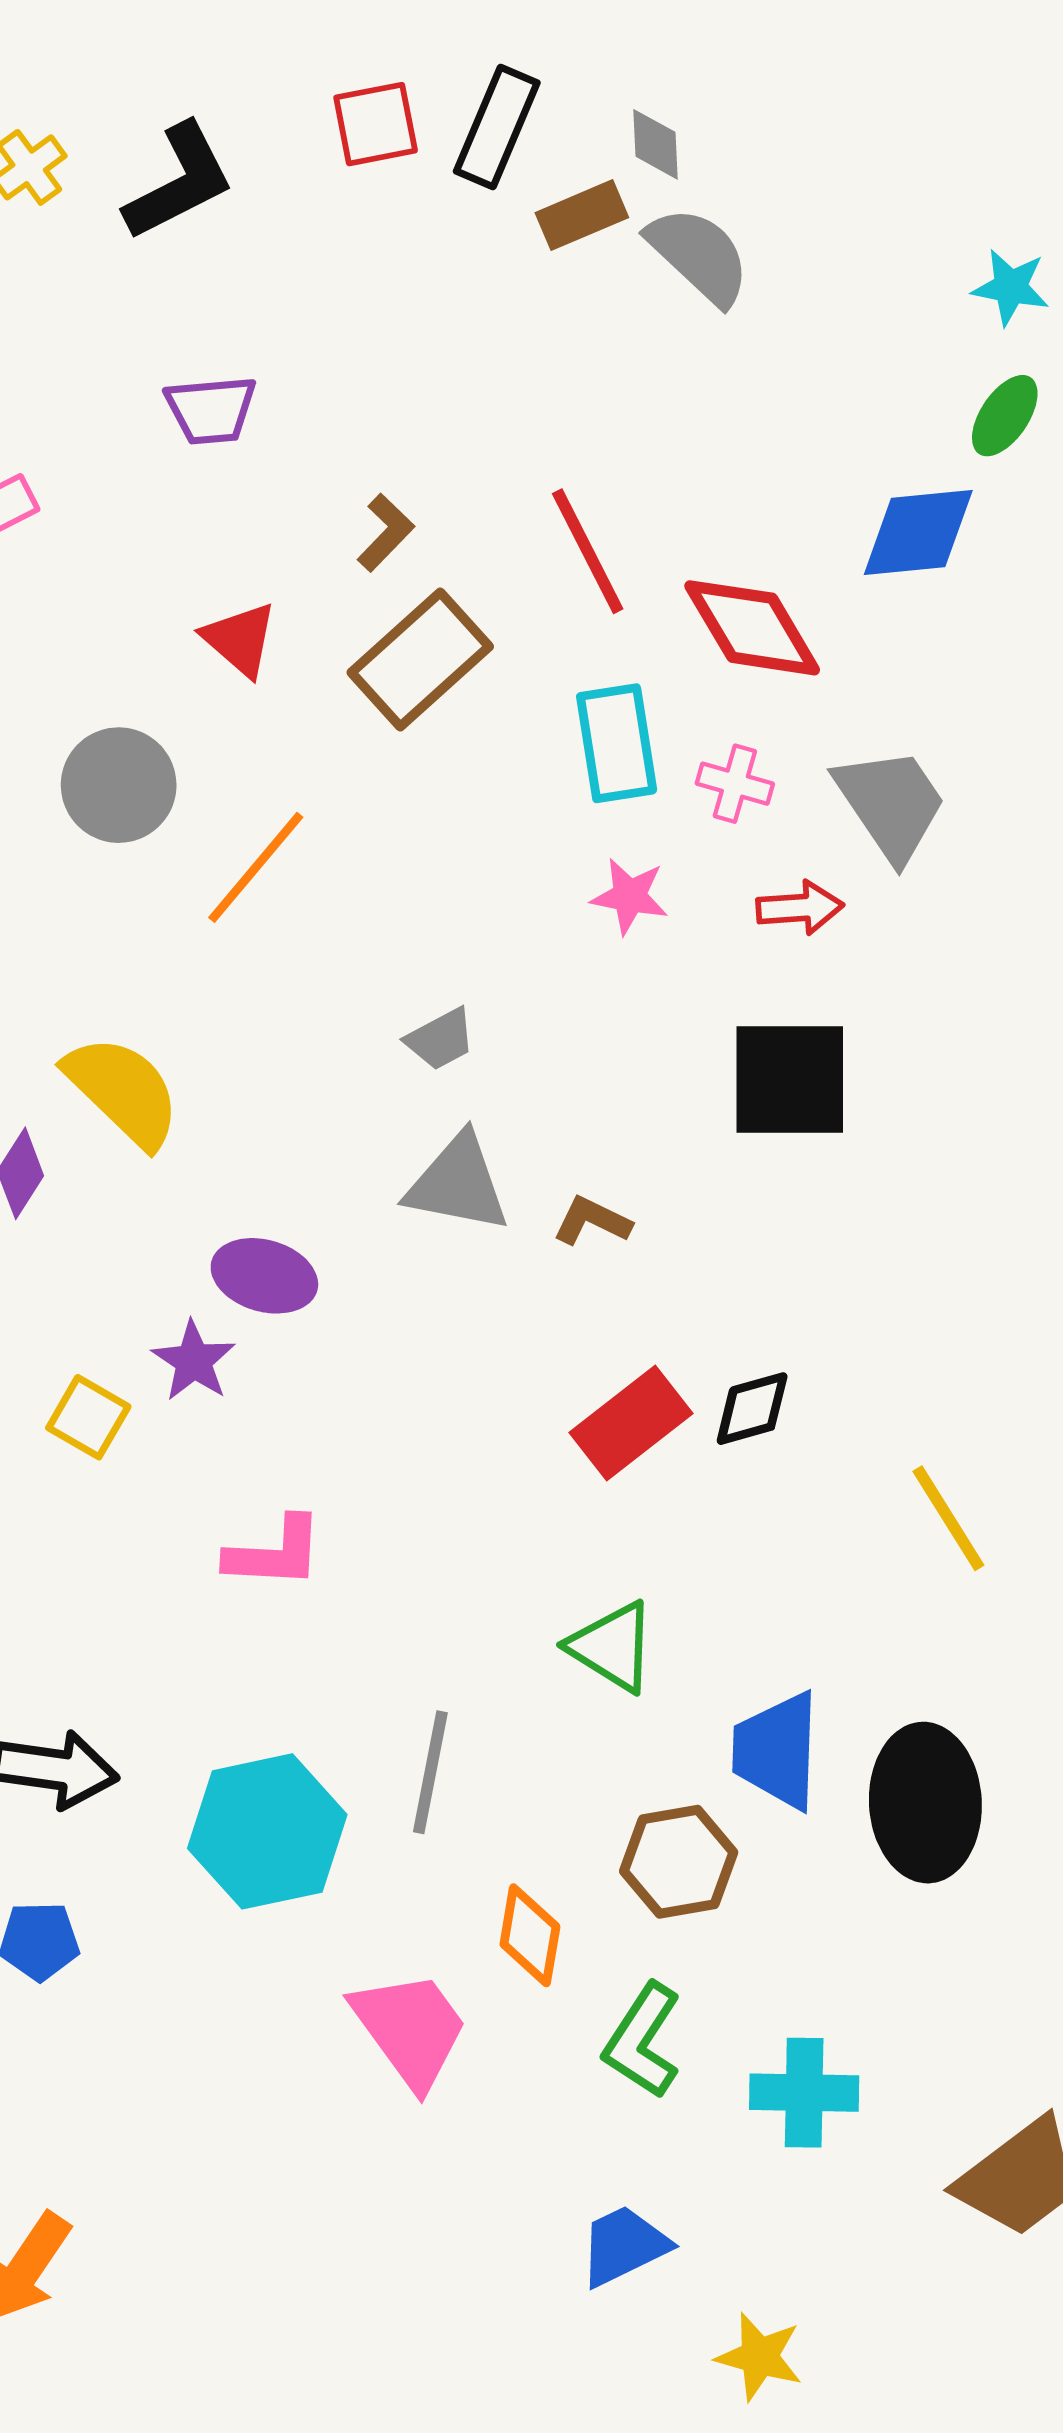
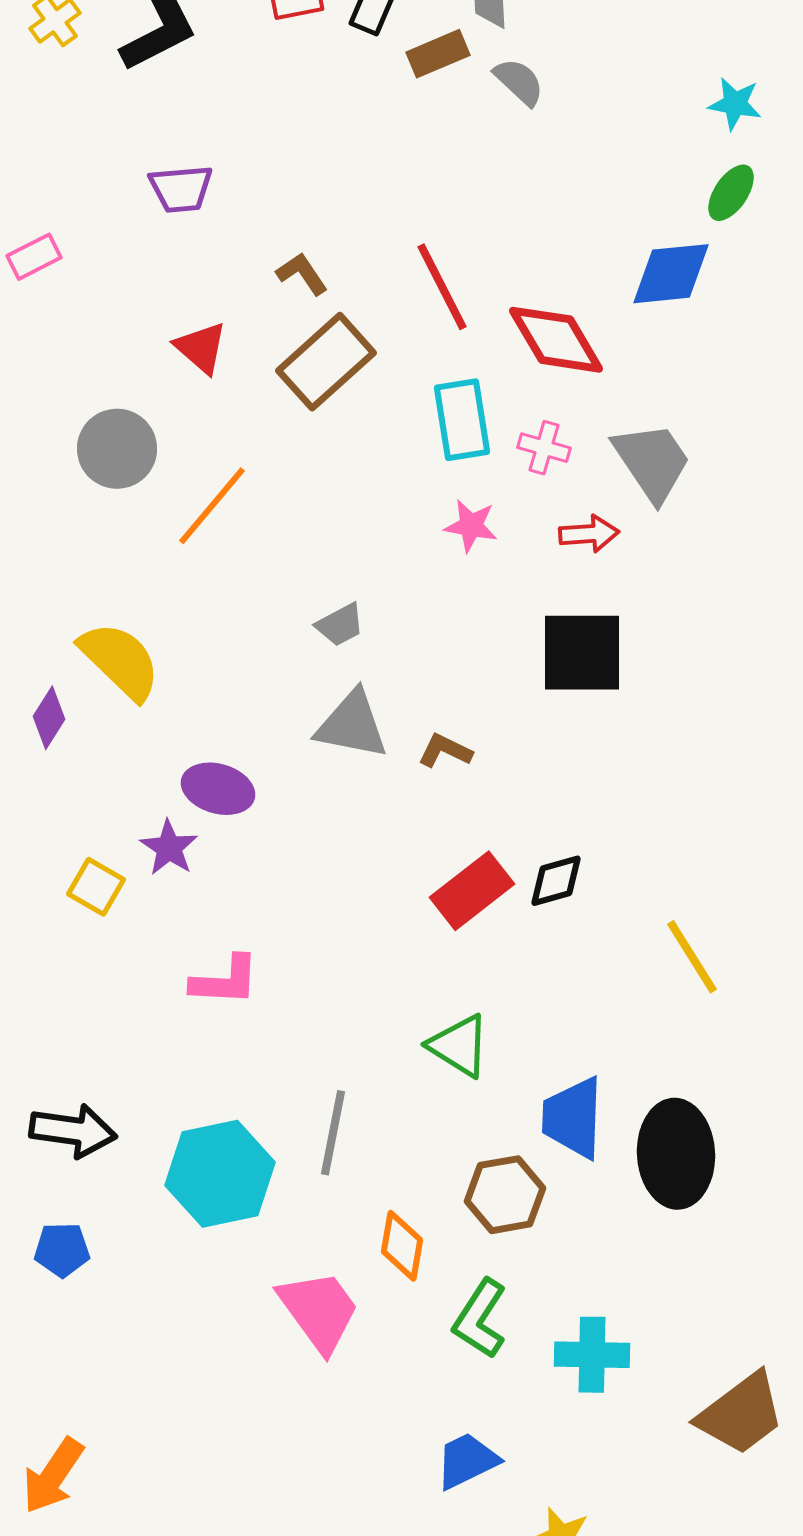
gray semicircle: (699, 255) -> (519, 82), size x0.7
brown L-shape: (386, 533) -> (302, 274), turned -78

